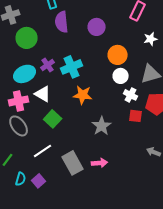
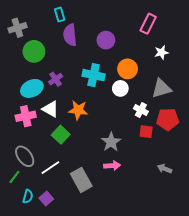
cyan cross: (72, 67) -> (94, 75), moved, turned 35
white circle: (121, 76) -> (120, 88), moved
orange star: (83, 95) -> (78, 110), moved
gray ellipse: (19, 126) -> (25, 156), moved
pink arrow: (100, 163) -> (112, 166), moved

